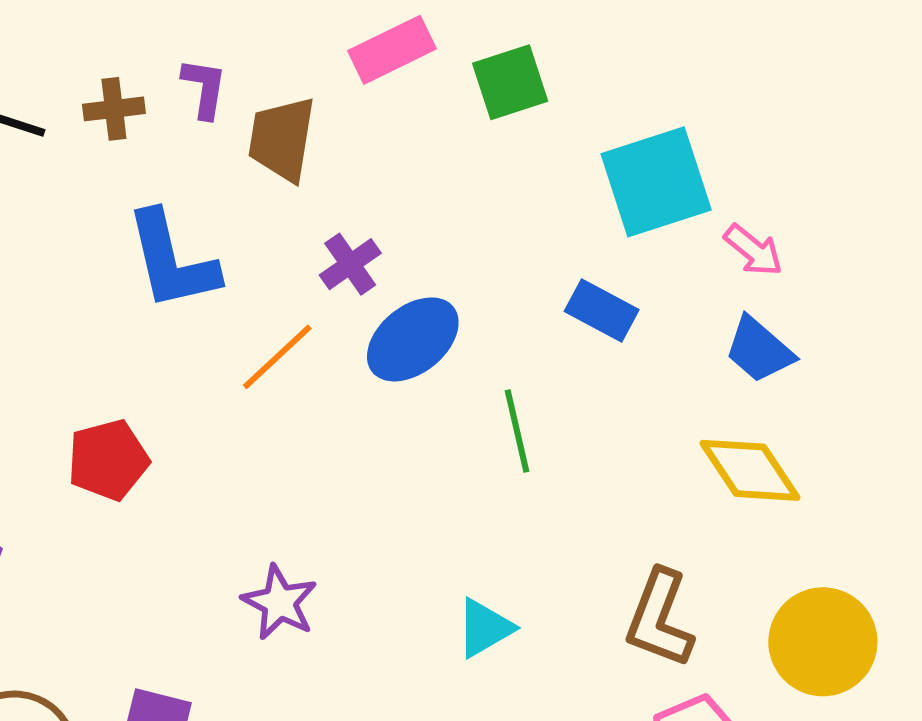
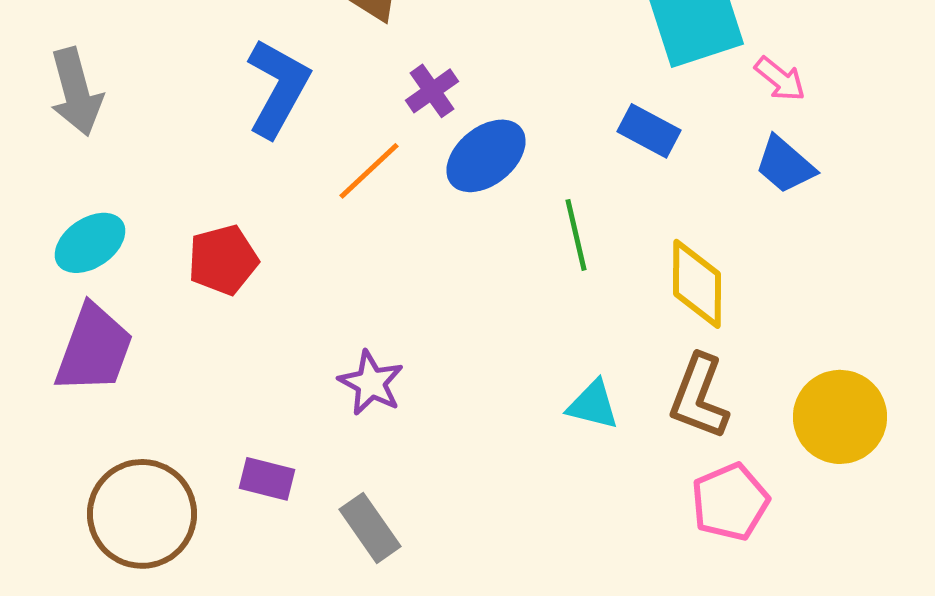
blue L-shape: (172, 261) -> (278, 88), turned -138
yellow diamond: (750, 470) -> (697, 284), moved, turned 34
cyan triangle: (485, 628) -> (593, 405), moved, turned 44

